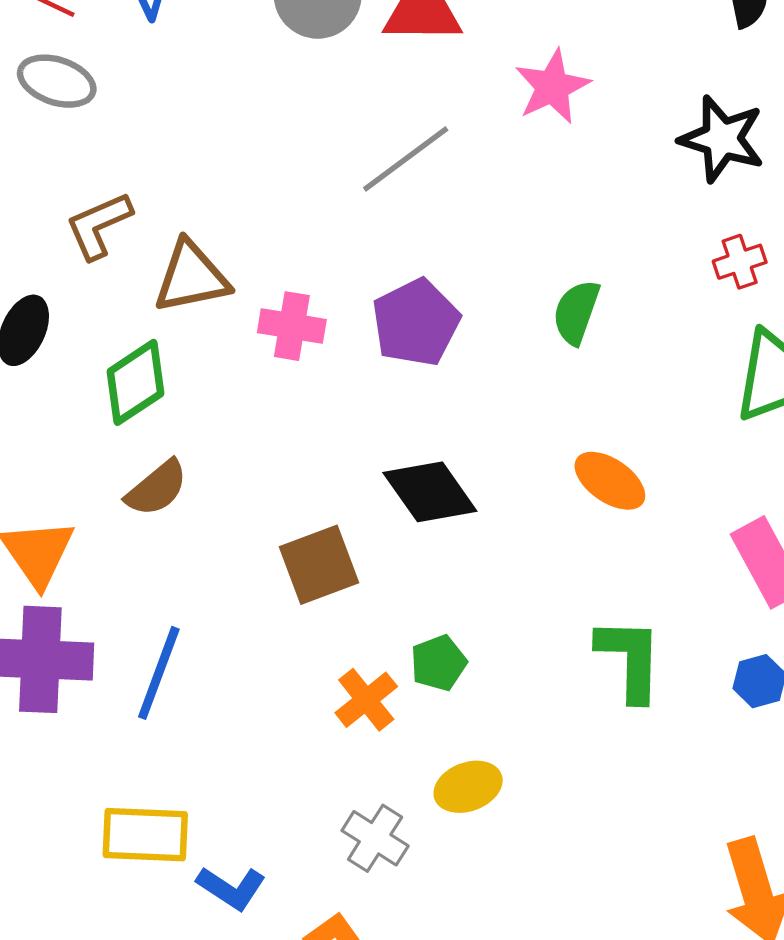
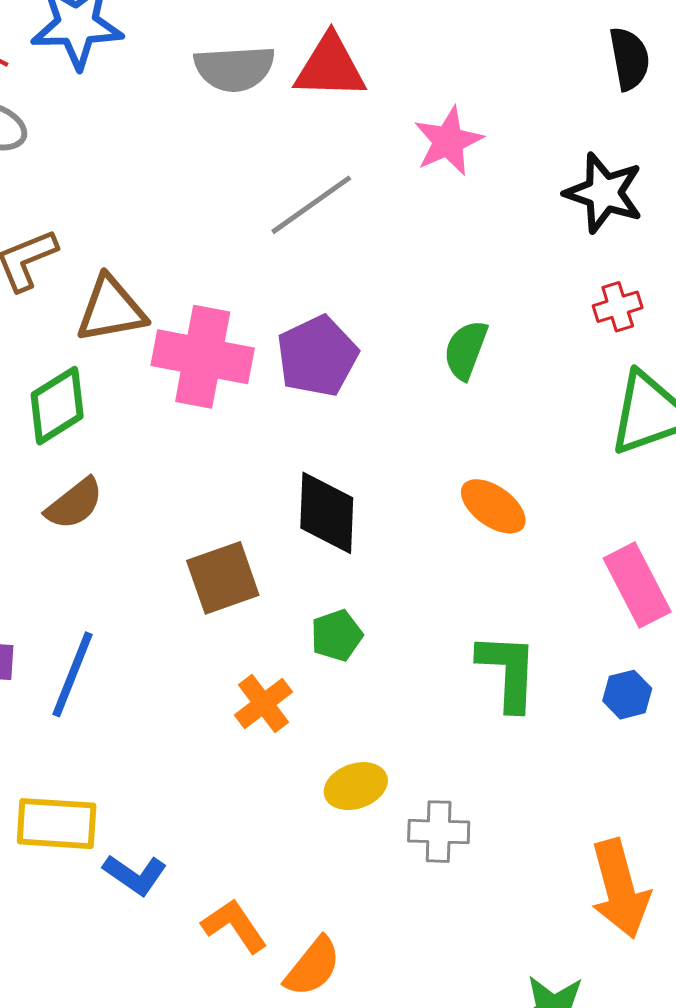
pink cross: (292, 326) -> (203, 357), size x1.6
black diamond: (430, 492) -> (327, 513), turned 36
green pentagon: (439, 663) -> (337, 635), moved
gray cross: (375, 838) -> (439, 832), moved, turned -32

